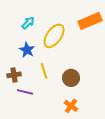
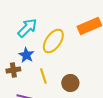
cyan arrow: (28, 23) -> (27, 28), size x1.5
brown cross: (14, 75) -> (13, 70), moved

